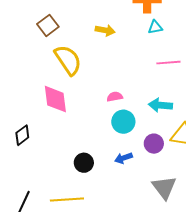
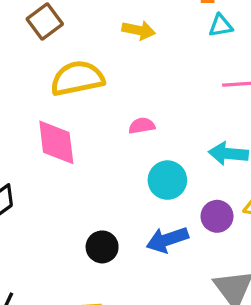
yellow semicircle: (68, 60) -> (77, 78), turned -68
pink semicircle: (115, 97) -> (142, 126), moved
blue arrow: (124, 158) -> (167, 240), size x1.4

